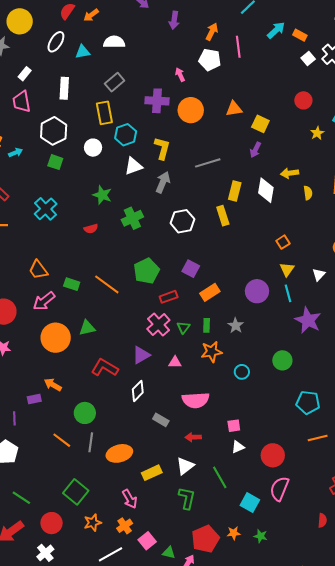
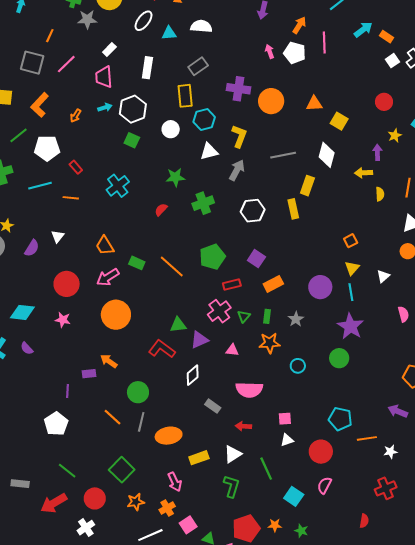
pink arrow: (180, 75) -> (270, 51), moved
purple arrow: (255, 150) -> (377, 152), moved, turned 147
cyan arrow: (16, 153) -> (105, 107), moved
white diamond: (266, 190) -> (327, 155), moved
green star: (102, 195) -> (175, 177), turned -30
red semicircle: (91, 229) -> (161, 210), turned 144
purple star: (308, 320) -> (350, 326), moved
green triangle: (87, 328) -> (178, 325), moved
cyan pentagon: (308, 402) -> (340, 419), moved
pink semicircle: (279, 489) -> (324, 485), size x0.7

